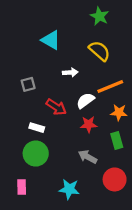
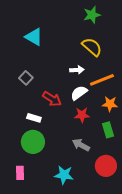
green star: (99, 16) -> (92, 15), turned 30
cyan triangle: (51, 40) -> (34, 37), moved
white arrow: (70, 72) -> (77, 70), moved
gray square: (28, 84) -> (26, 78), turned -32

